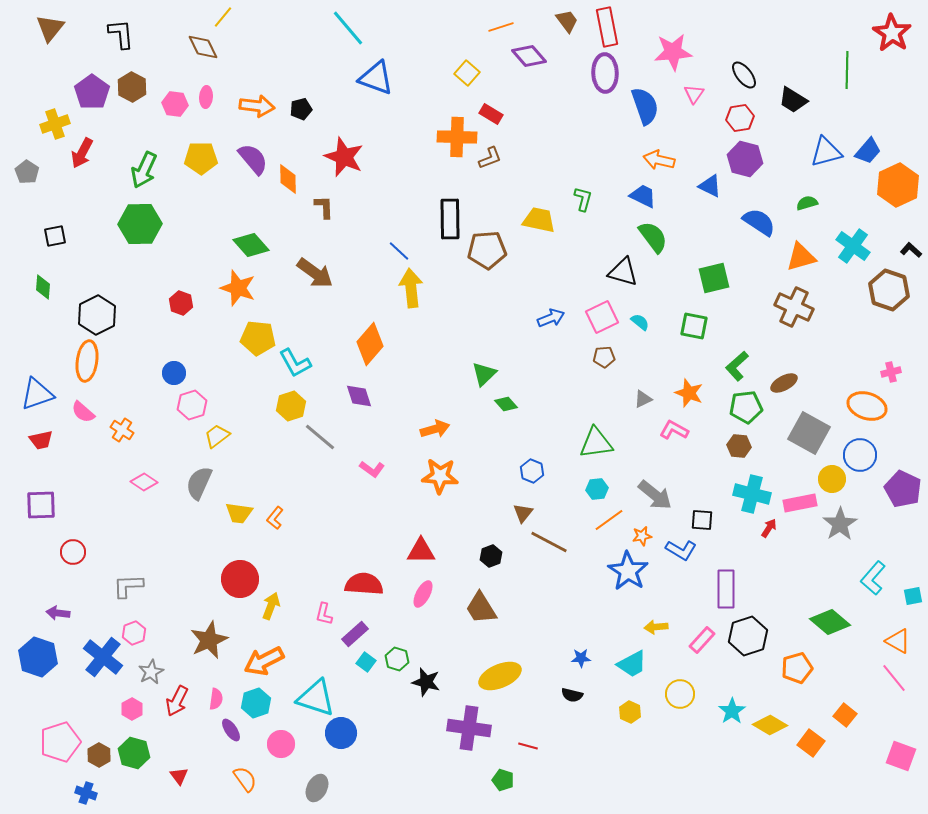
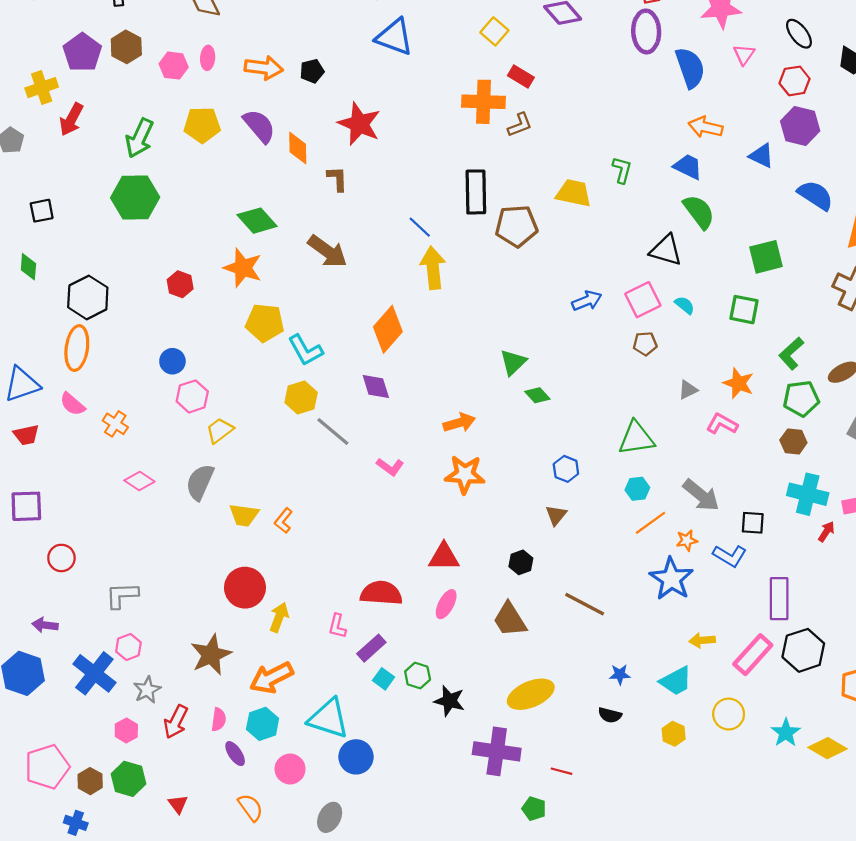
brown line: (549, 542) -> (585, 604), moved
pink rectangle: (702, 640) -> (753, 655), size x1.4

